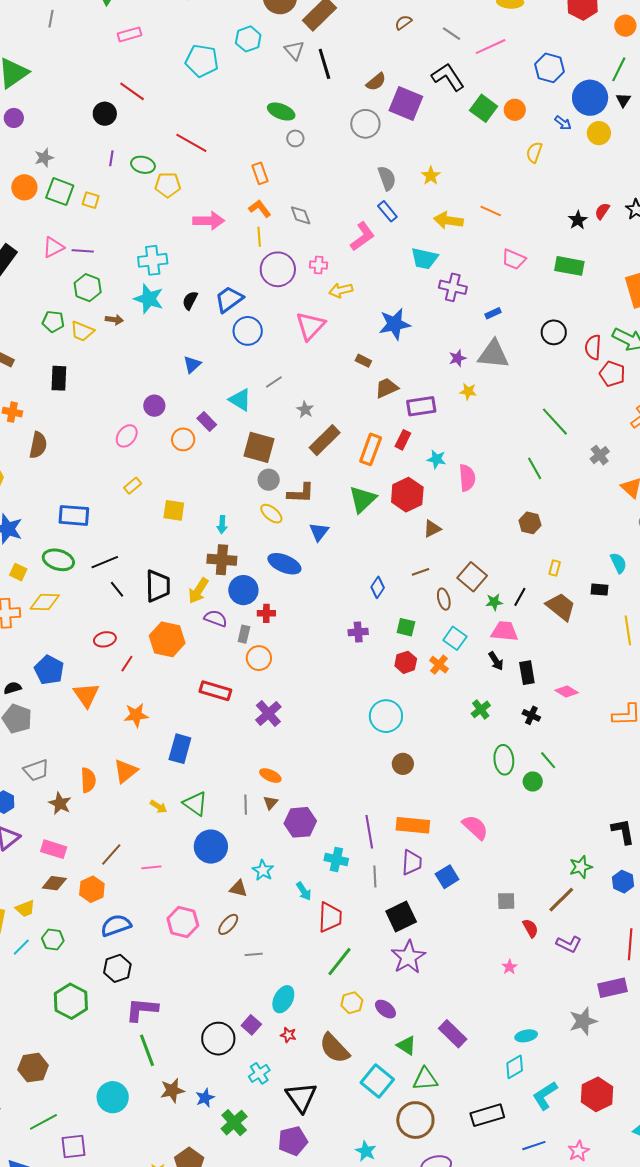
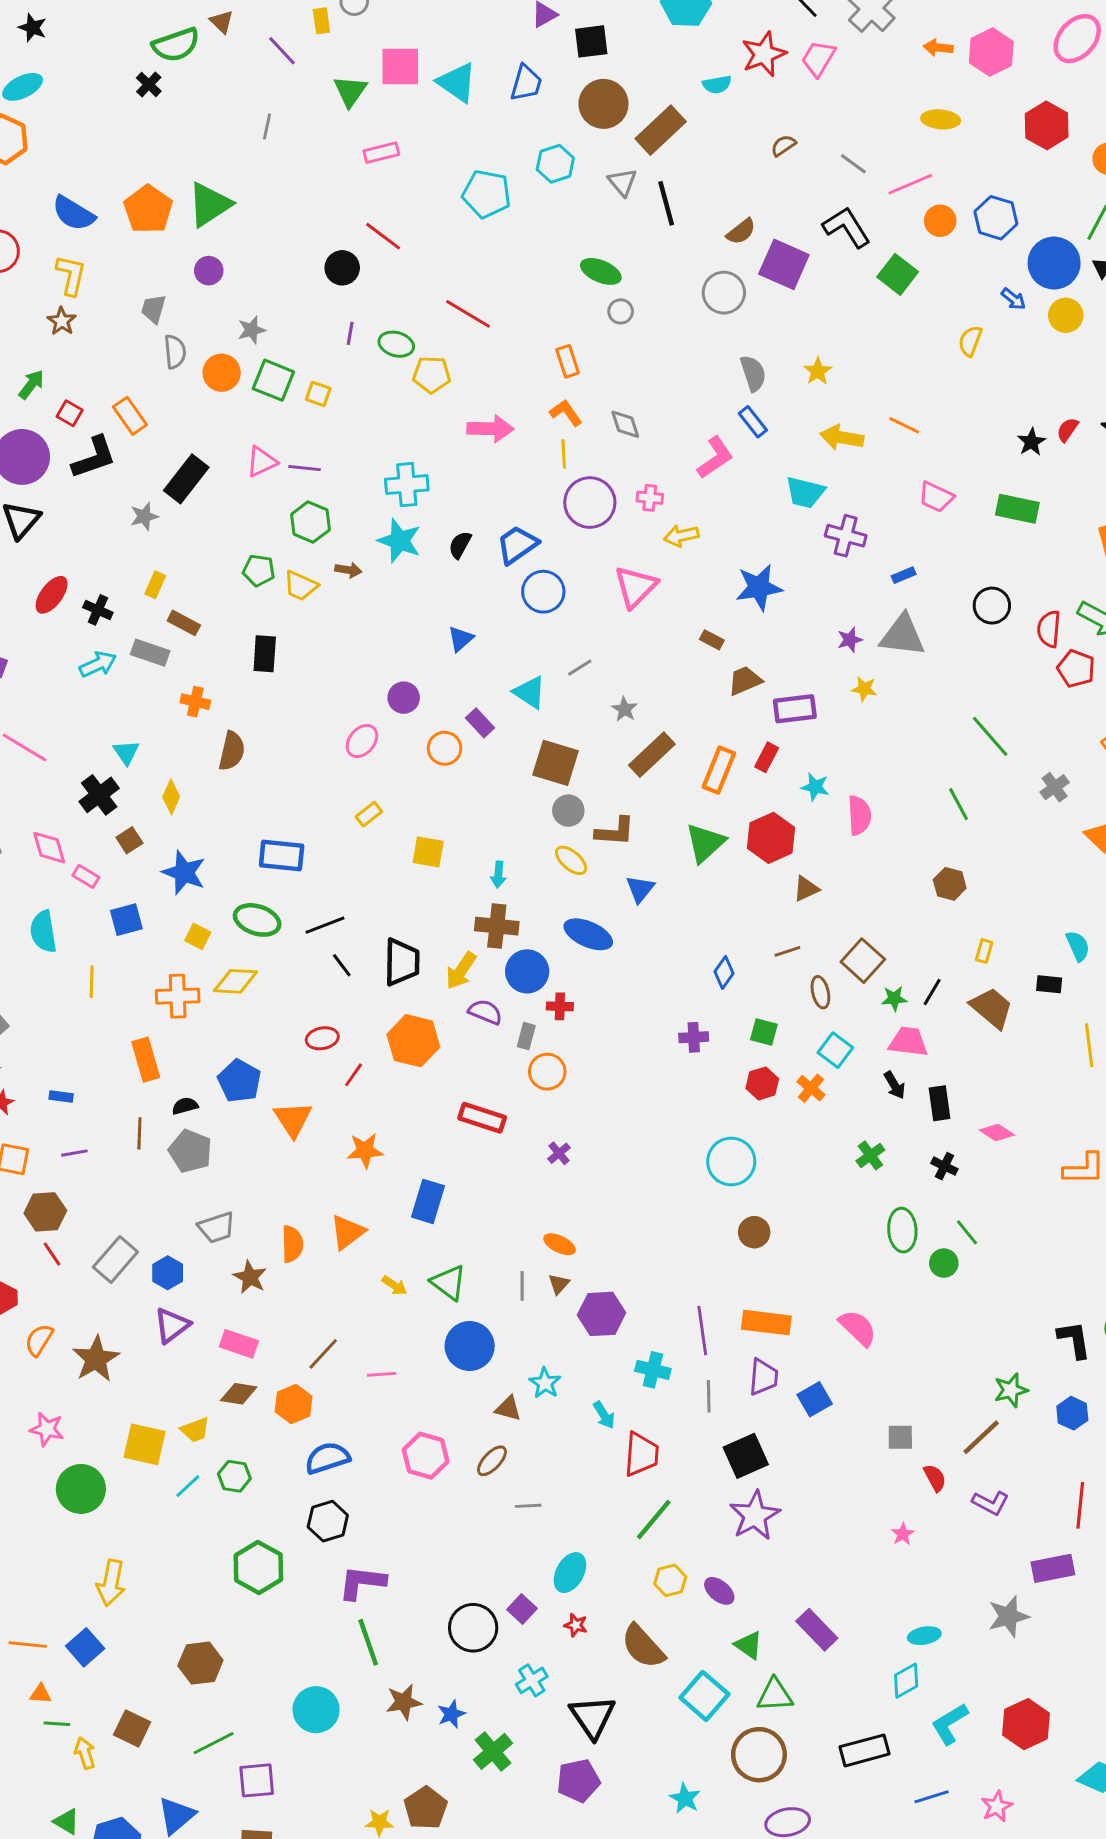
orange circle: (515, 110) -> (940, 221), moved
purple cross: (268, 713) -> (559, 1153), size x0.6

